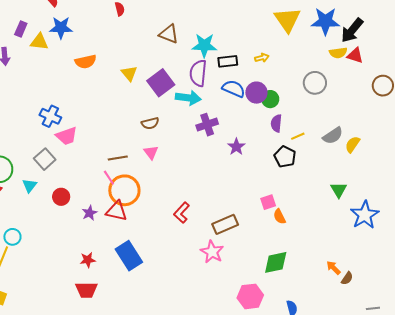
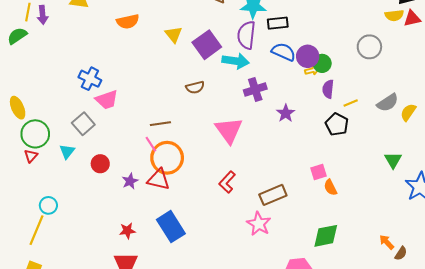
red triangle: (355, 55) -> (412, 18), turned -30
yellow arrow: (262, 58) -> (312, 70), moved
pink triangle: (151, 152) -> (229, 130), moved, size x1.8

